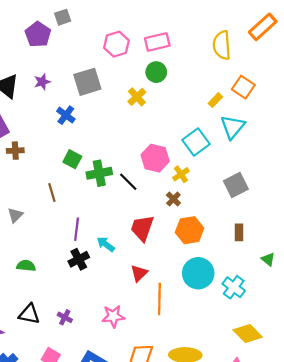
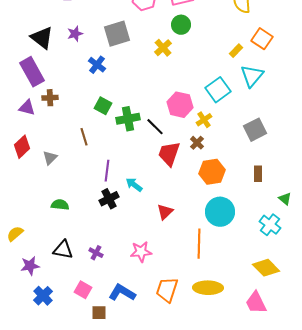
red trapezoid: (142, 228) -> (169, 154), moved
cyan cross: (234, 287) -> (270, 225), moved
orange line: (159, 299) -> (199, 244), moved

